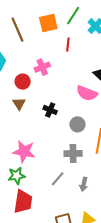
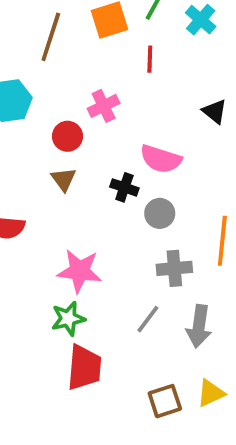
brown line: (17, 30) -> (51, 37), turned 45
pink semicircle: (87, 93) -> (161, 159), moved
gray circle: (77, 124) -> (160, 213), moved
gray arrow: (84, 184) -> (199, 326), size x1.5

